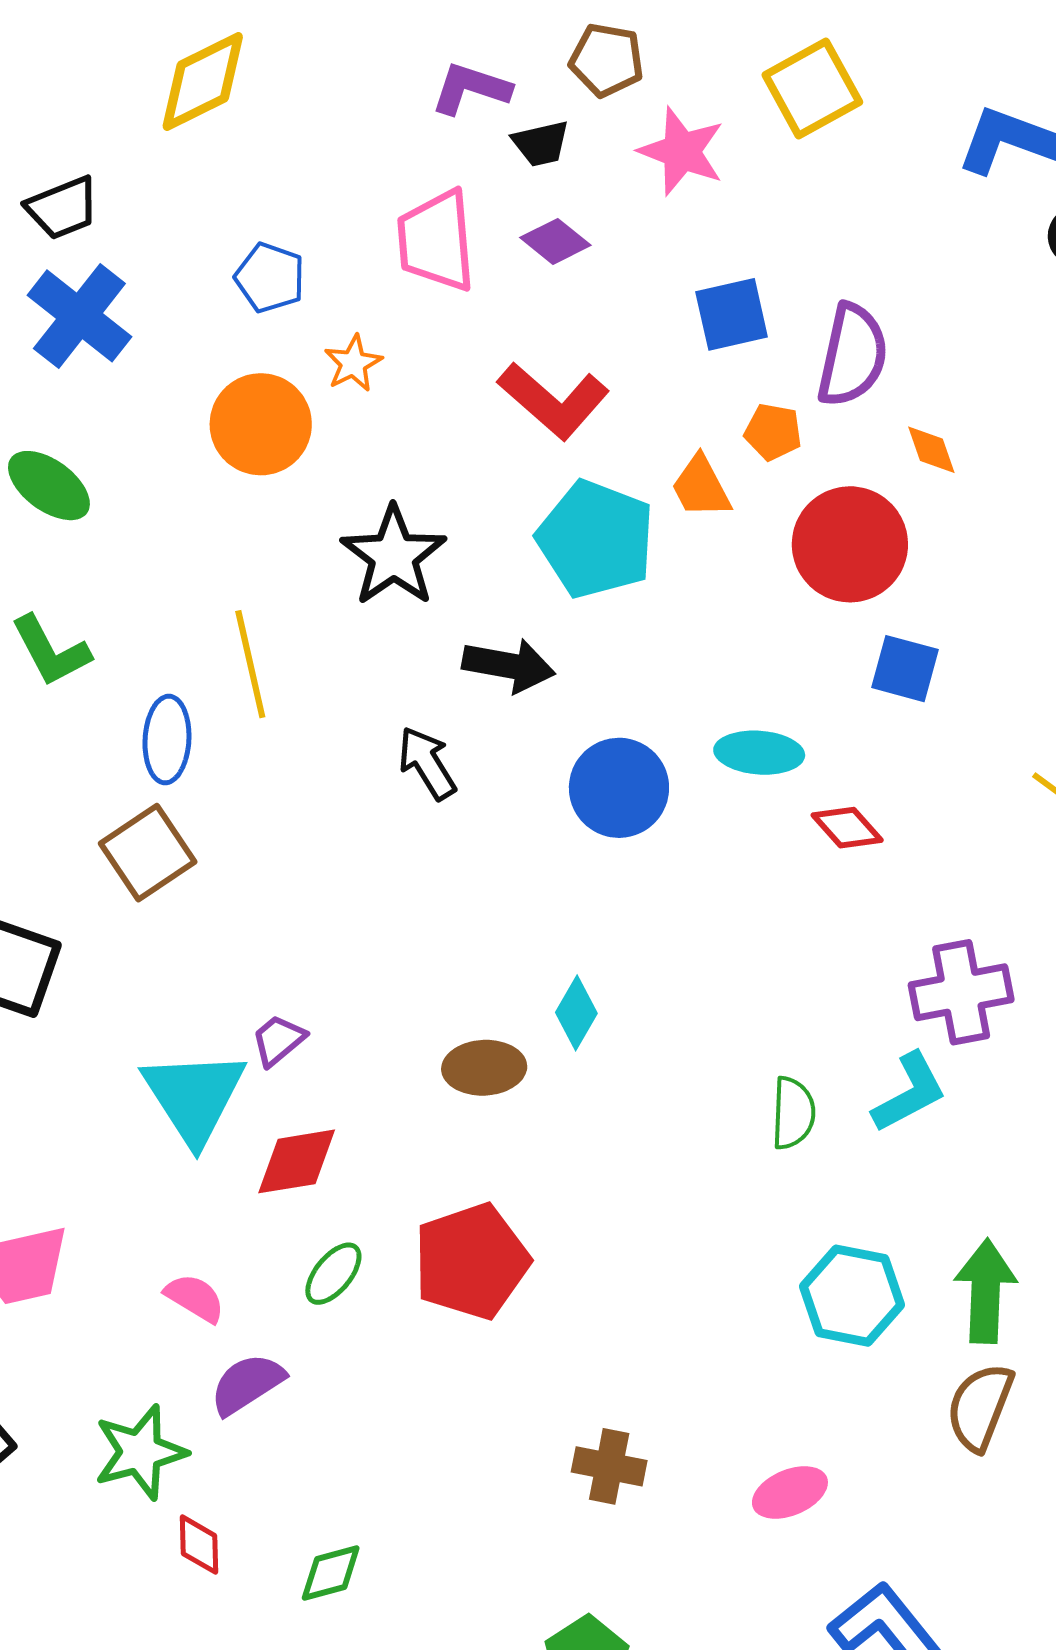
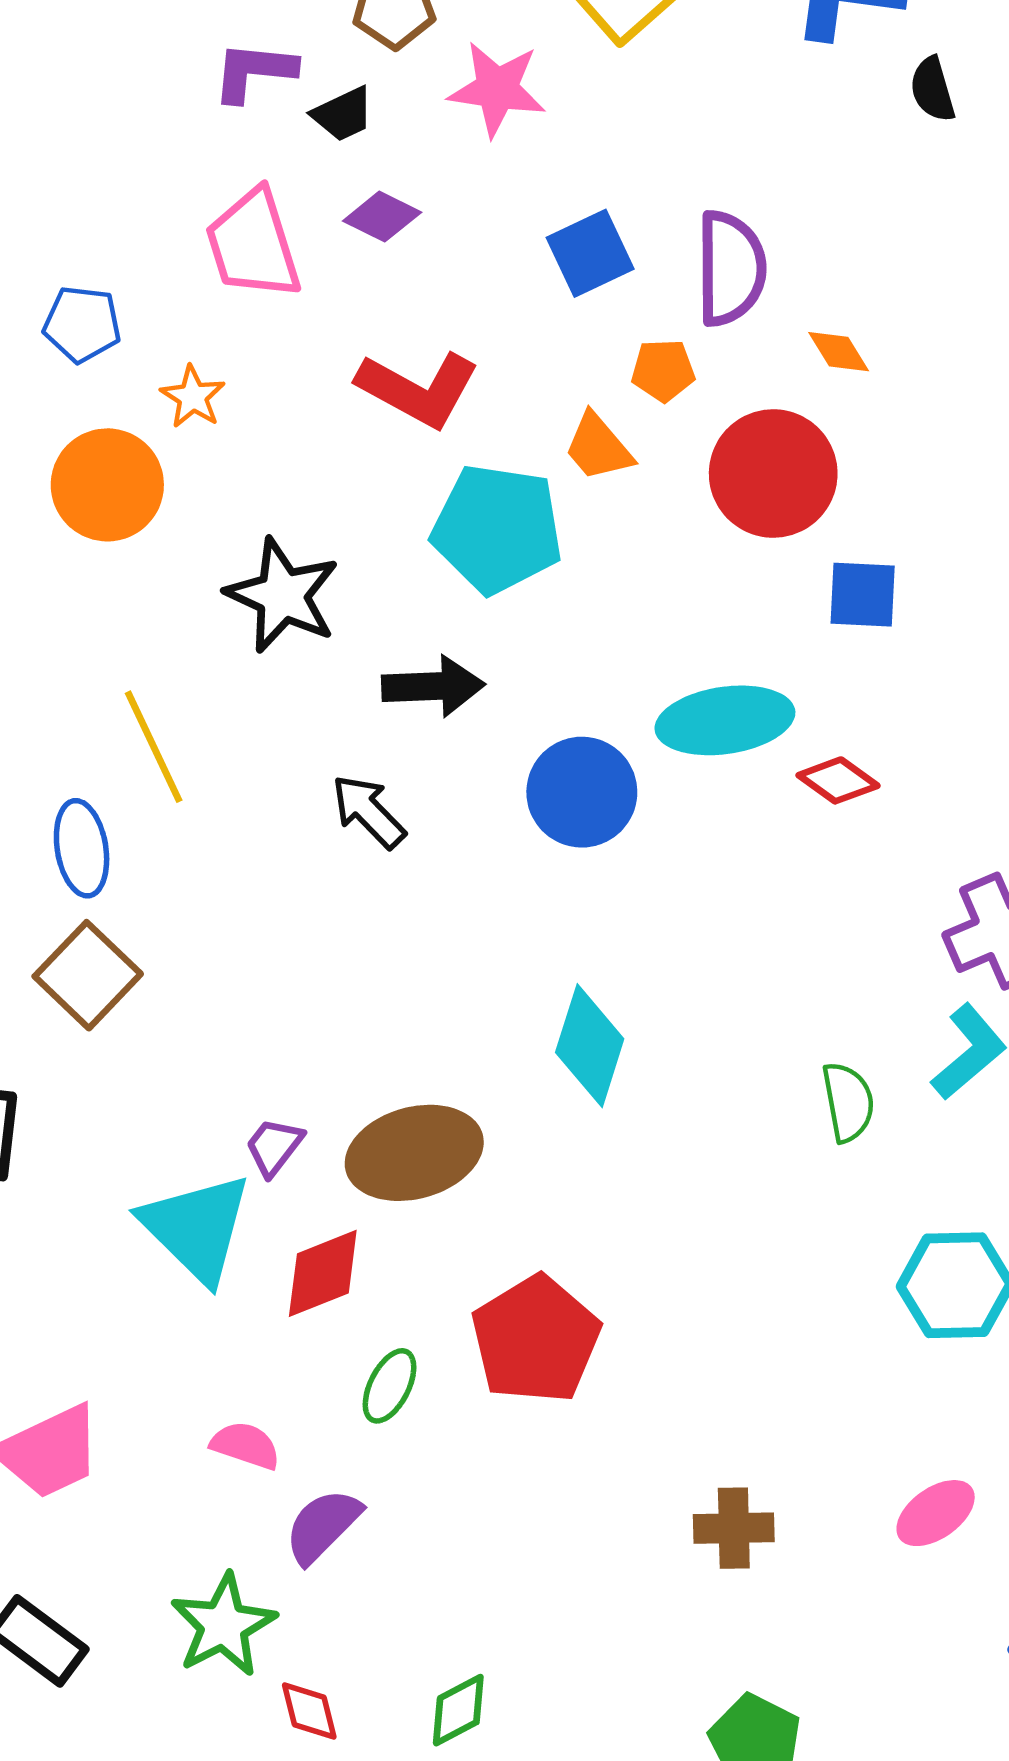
cyan ellipse: (759, 753) -> (725, 720), size x1.4
cyan diamond: (576, 1013) -> (590, 1046), size x1.5
brown ellipse: (484, 1068) -> (414, 1153), moved, size x1.5

